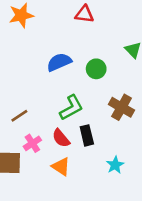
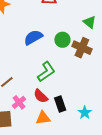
brown cross: (122, 107) -> (82, 48), moved
black rectangle: (87, 135) -> (60, 104), moved
orange triangle: (61, 166) -> (43, 118), turned -35

